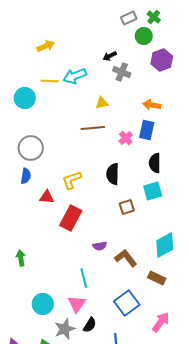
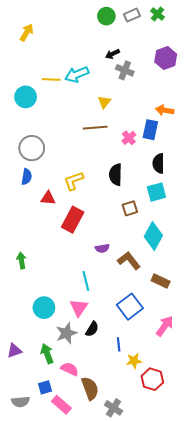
green circle: (144, 36) -> (106, 16), moved
yellow arrow: (46, 46) -> (27, 32), moved, turned -36
yellow triangle: (102, 103) -> (104, 102), turned -40
orange arrow: (152, 105) -> (165, 110), moved
cyan diamond: (165, 245) -> (153, 236), moved, turned -32

